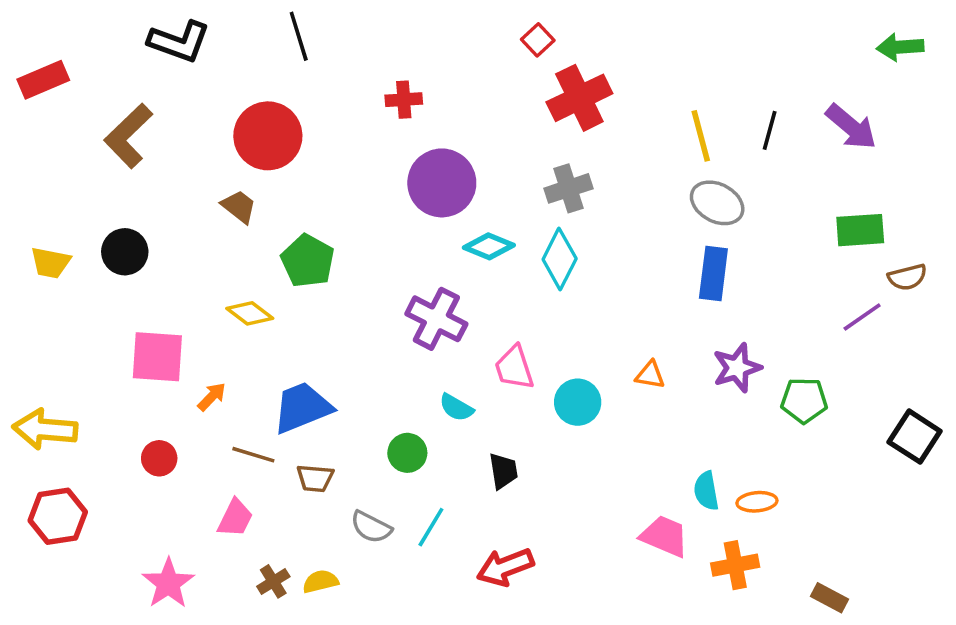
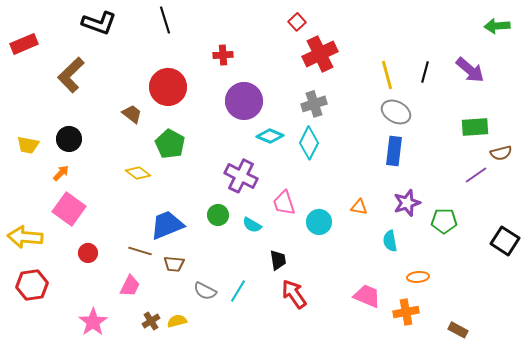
red circle: (268, 136) -> (168, 87), moved
pink square: (157, 357) -> (69, 209), moved, turned 32
orange arrow: (212, 397) -> (61, 173), moved
green circle: (407, 453) -> (218, 215), moved
cyan semicircle: (706, 491) -> (390, 241), moved
red arrow: (505, 567) -> (294, 294), moved, turned 76

